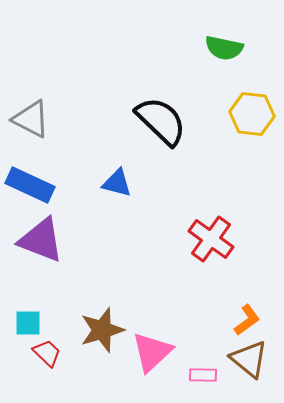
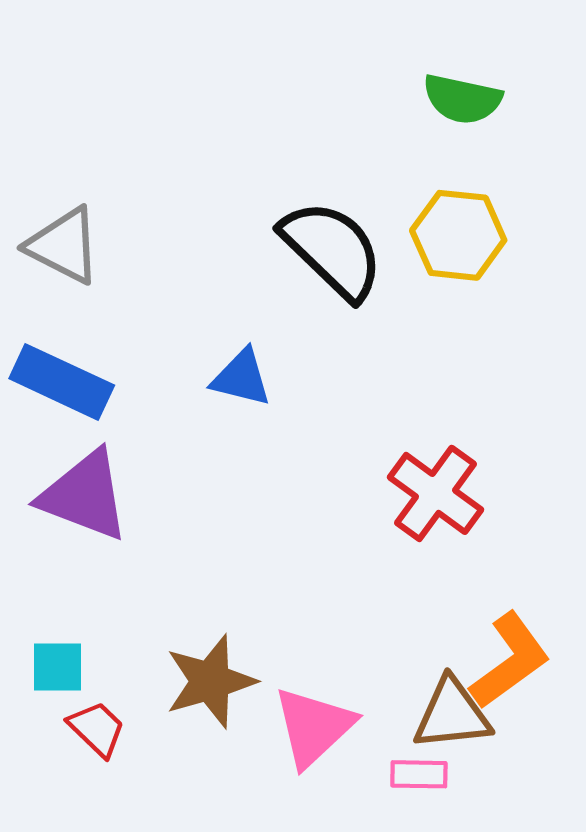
yellow hexagon: (252, 114) -> (458, 235), moved
orange L-shape: (247, 320) -> (510, 661), size x1.5
brown triangle: (249, 359) -> (452, 714), moved, turned -45

